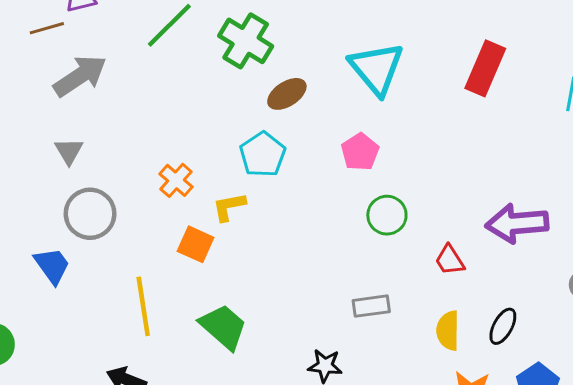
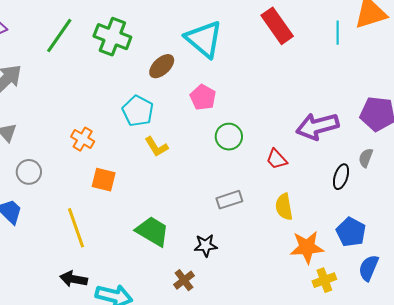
red rectangle: (485, 68) -> (277, 26), turned -48
brown ellipse: (287, 94) -> (162, 66), moved
yellow L-shape: (229, 207) -> (156, 147), moved, turned -100
gray circle: (90, 214) -> (29, 172), size x0.7
black ellipse: (503, 326) -> (341, 177), moved
green trapezoid: (223, 327) -> (152, 231), moved

